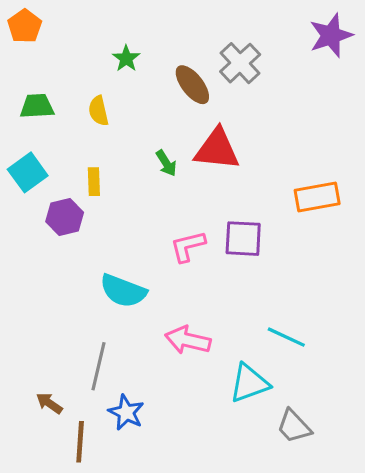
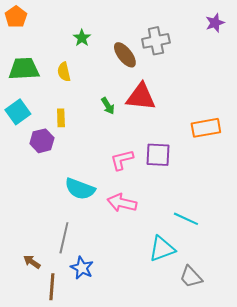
purple star: (331, 35) -> (215, 23), size x0.7
gray cross: (240, 63) -> (156, 41), turned 32
green trapezoid: (37, 106) -> (24, 69), size x1.4
pink arrow: (188, 340) -> (122, 203), moved

